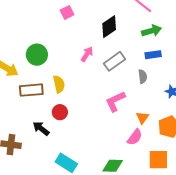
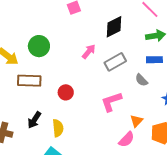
gray semicircle: (143, 76) -> (141, 80), turned 136
yellow semicircle: (59, 84) -> (58, 128), moved
red circle: (60, 112) -> (66, 92), moved
black arrow: (41, 129) -> (34, 120), turned -102

